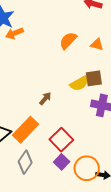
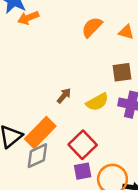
yellow semicircle: (79, 83) -> (97, 102), moved
gray diamond: (25, 162) -> (37, 156), moved, turned 30
purple square: (62, 162) -> (83, 171), turned 35

